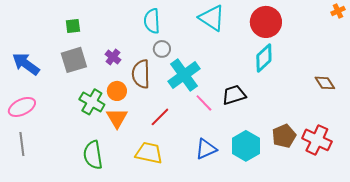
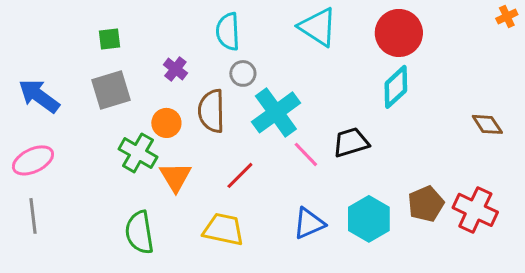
purple cross: (113, 57) -> (175, 69), moved
orange circle: (117, 91) -> (166, 123), moved

